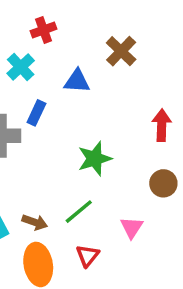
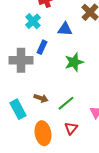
green star: (95, 159) -> (74, 62), moved
brown arrow: (35, 222) -> (41, 98), moved

